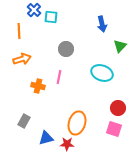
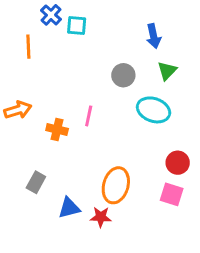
green triangle: (120, 46) -> (167, 71), moved
gray circle: (66, 49) -> (123, 75), moved
orange arrow: (22, 59) -> (18, 110), moved

